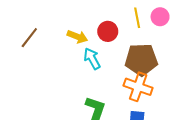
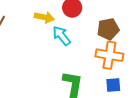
brown pentagon: (141, 60) -> (108, 29), size x0.7

